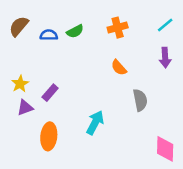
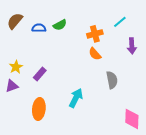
cyan line: (165, 25) -> (120, 22), moved
orange cross: (118, 28) -> (95, 34), moved
purple triangle: (25, 108) -> (12, 86), moved

